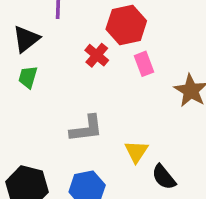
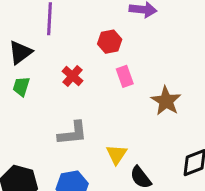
red hexagon: (126, 25) -> (110, 42), size x0.7
red cross: (97, 55) -> (73, 76), moved

